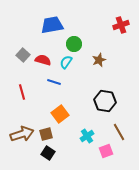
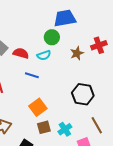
blue trapezoid: (52, 25) -> (65, 18), moved
red cross: (121, 25) -> (99, 45), moved
cyan semicircle: (66, 62) -> (44, 55), turned -144
brown square: (46, 134) -> (44, 127), moved

